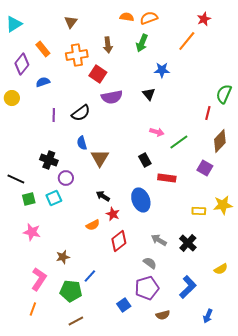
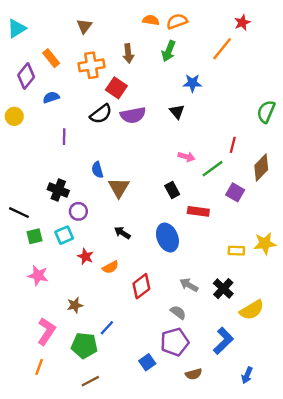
black semicircle: (81, 113) -> (101, 114), moved
red line: (208, 113) -> (233, 145), moved
purple square: (205, 168) -> (235, 192), moved
red star: (113, 214) -> (86, 257), moved
yellow semicircle: (221, 269) -> (252, 310), moved, size x1.5

